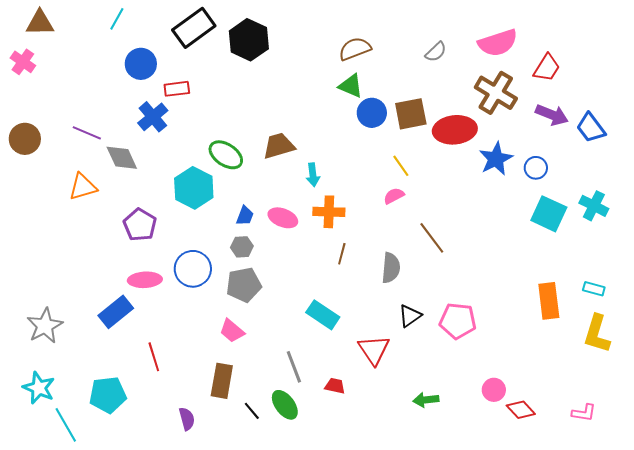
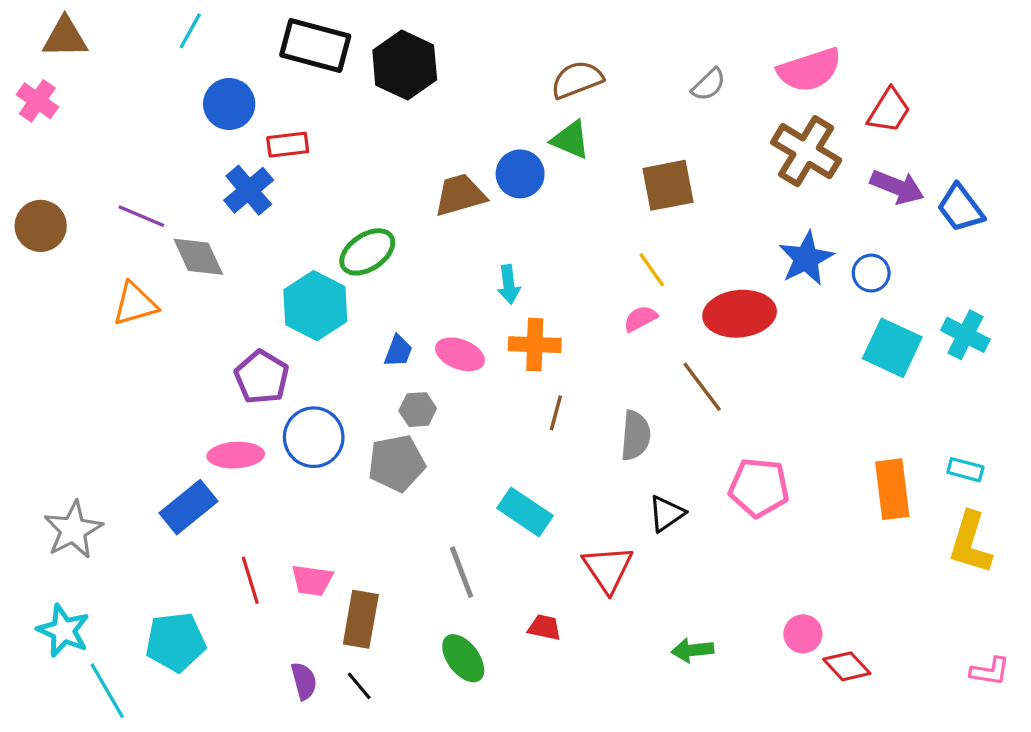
black rectangle: (194, 28) -> (315, 46), turned 51
blue circle: (372, 113) -> (520, 174), moved
red ellipse: (455, 130) -> (740, 314), moved
brown trapezoid: (279, 146) -> (460, 195), moved
green ellipse: (226, 155) -> (367, 252), turned -68
purple pentagon: (140, 225) -> (262, 377), moved
gray hexagon: (242, 247) -> (418, 410), moved
pink pentagon: (458, 321) -> (759, 488), moved
pink trapezoid: (232, 331) -> (312, 580), moved, turned -32
gray line: (294, 367) -> (462, 572), moved
black line: (252, 411) -> (359, 686), moved
pink L-shape: (584, 413) -> (990, 671), moved

